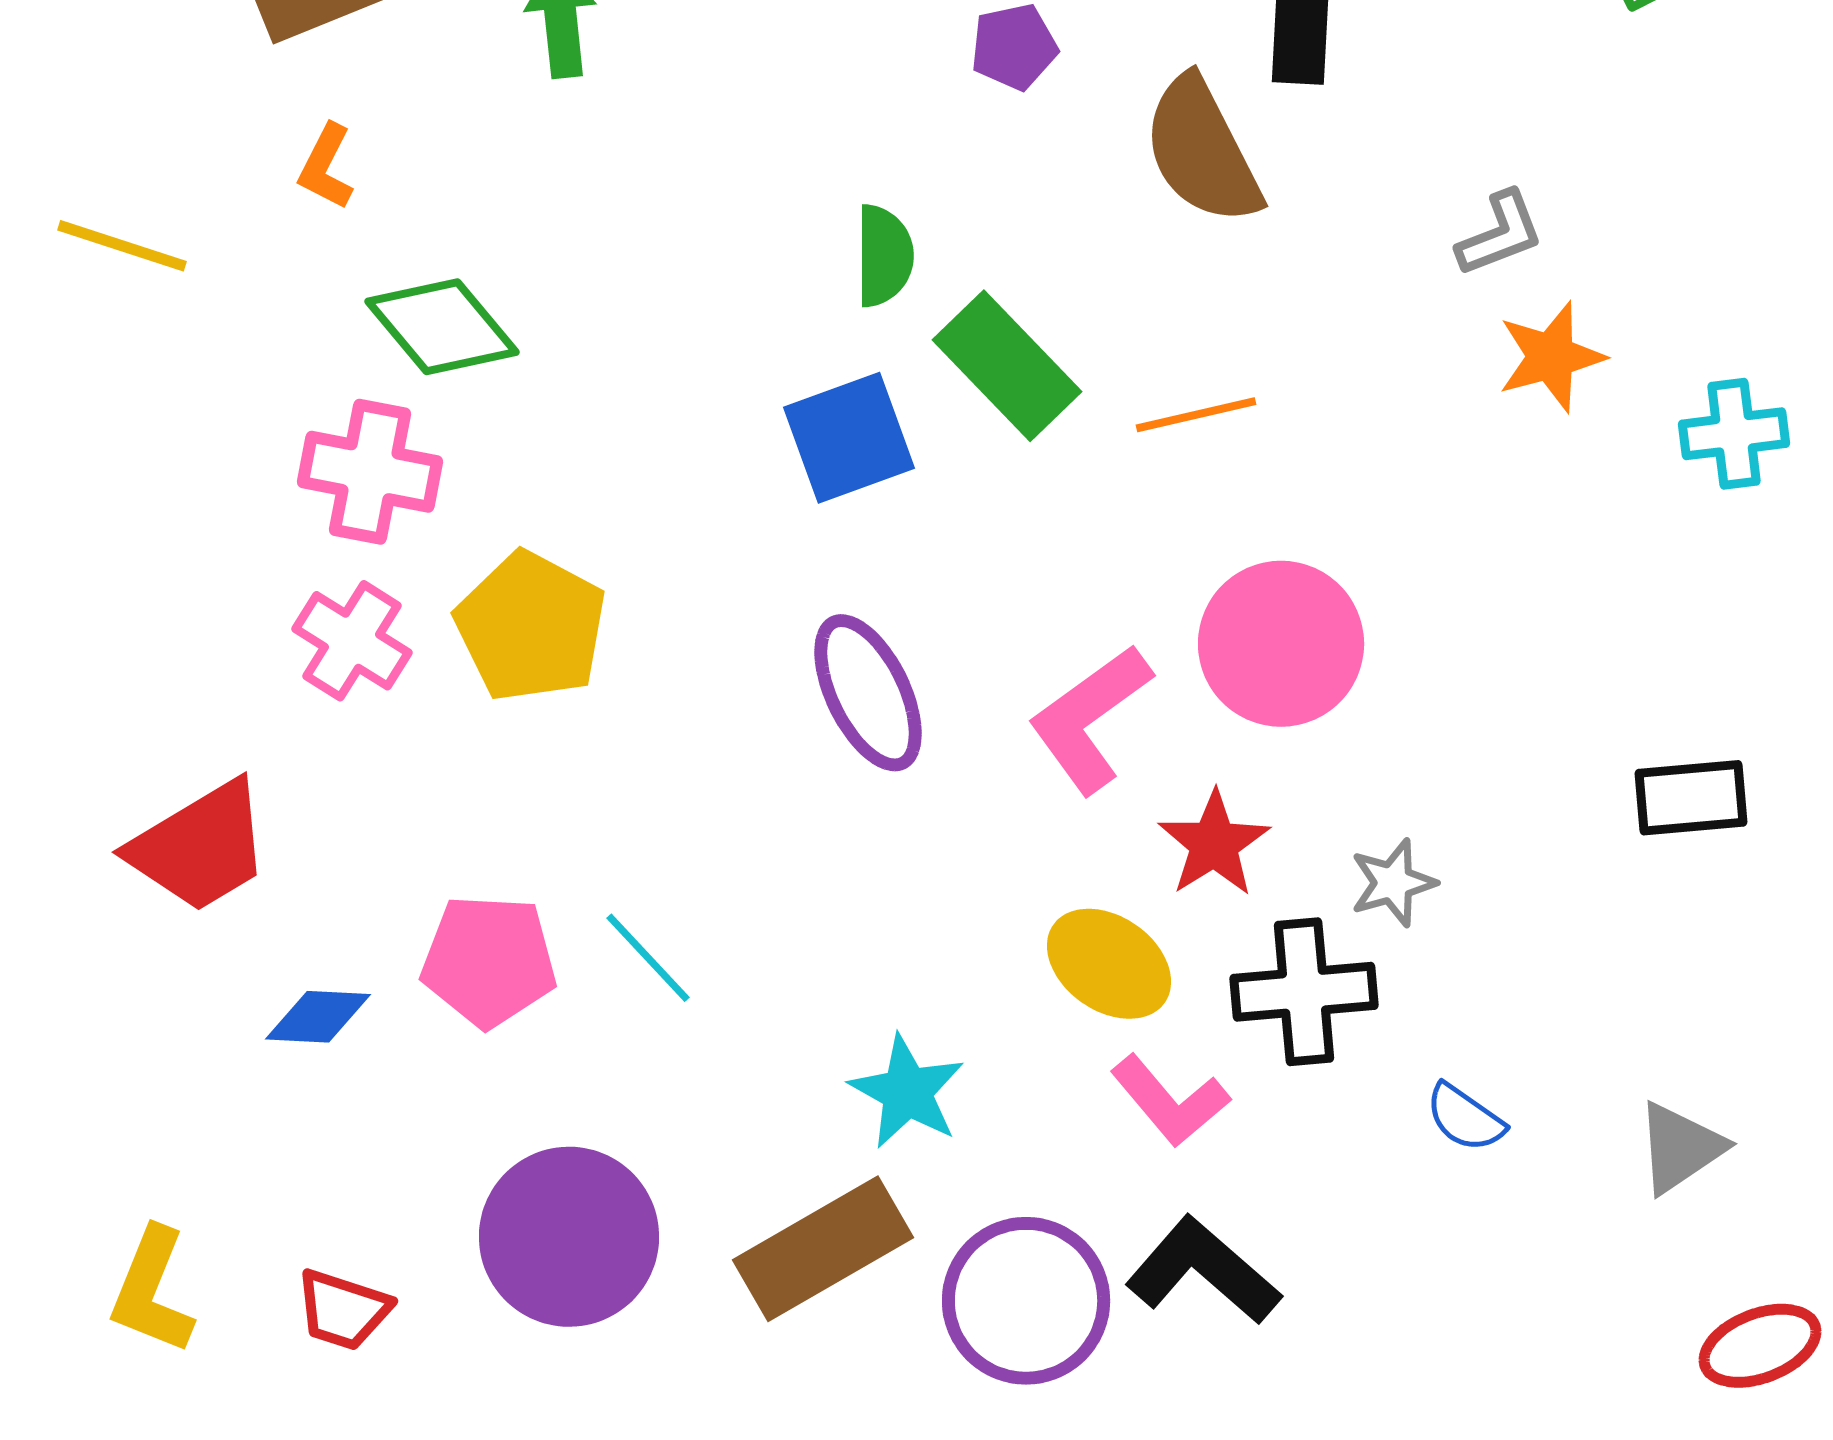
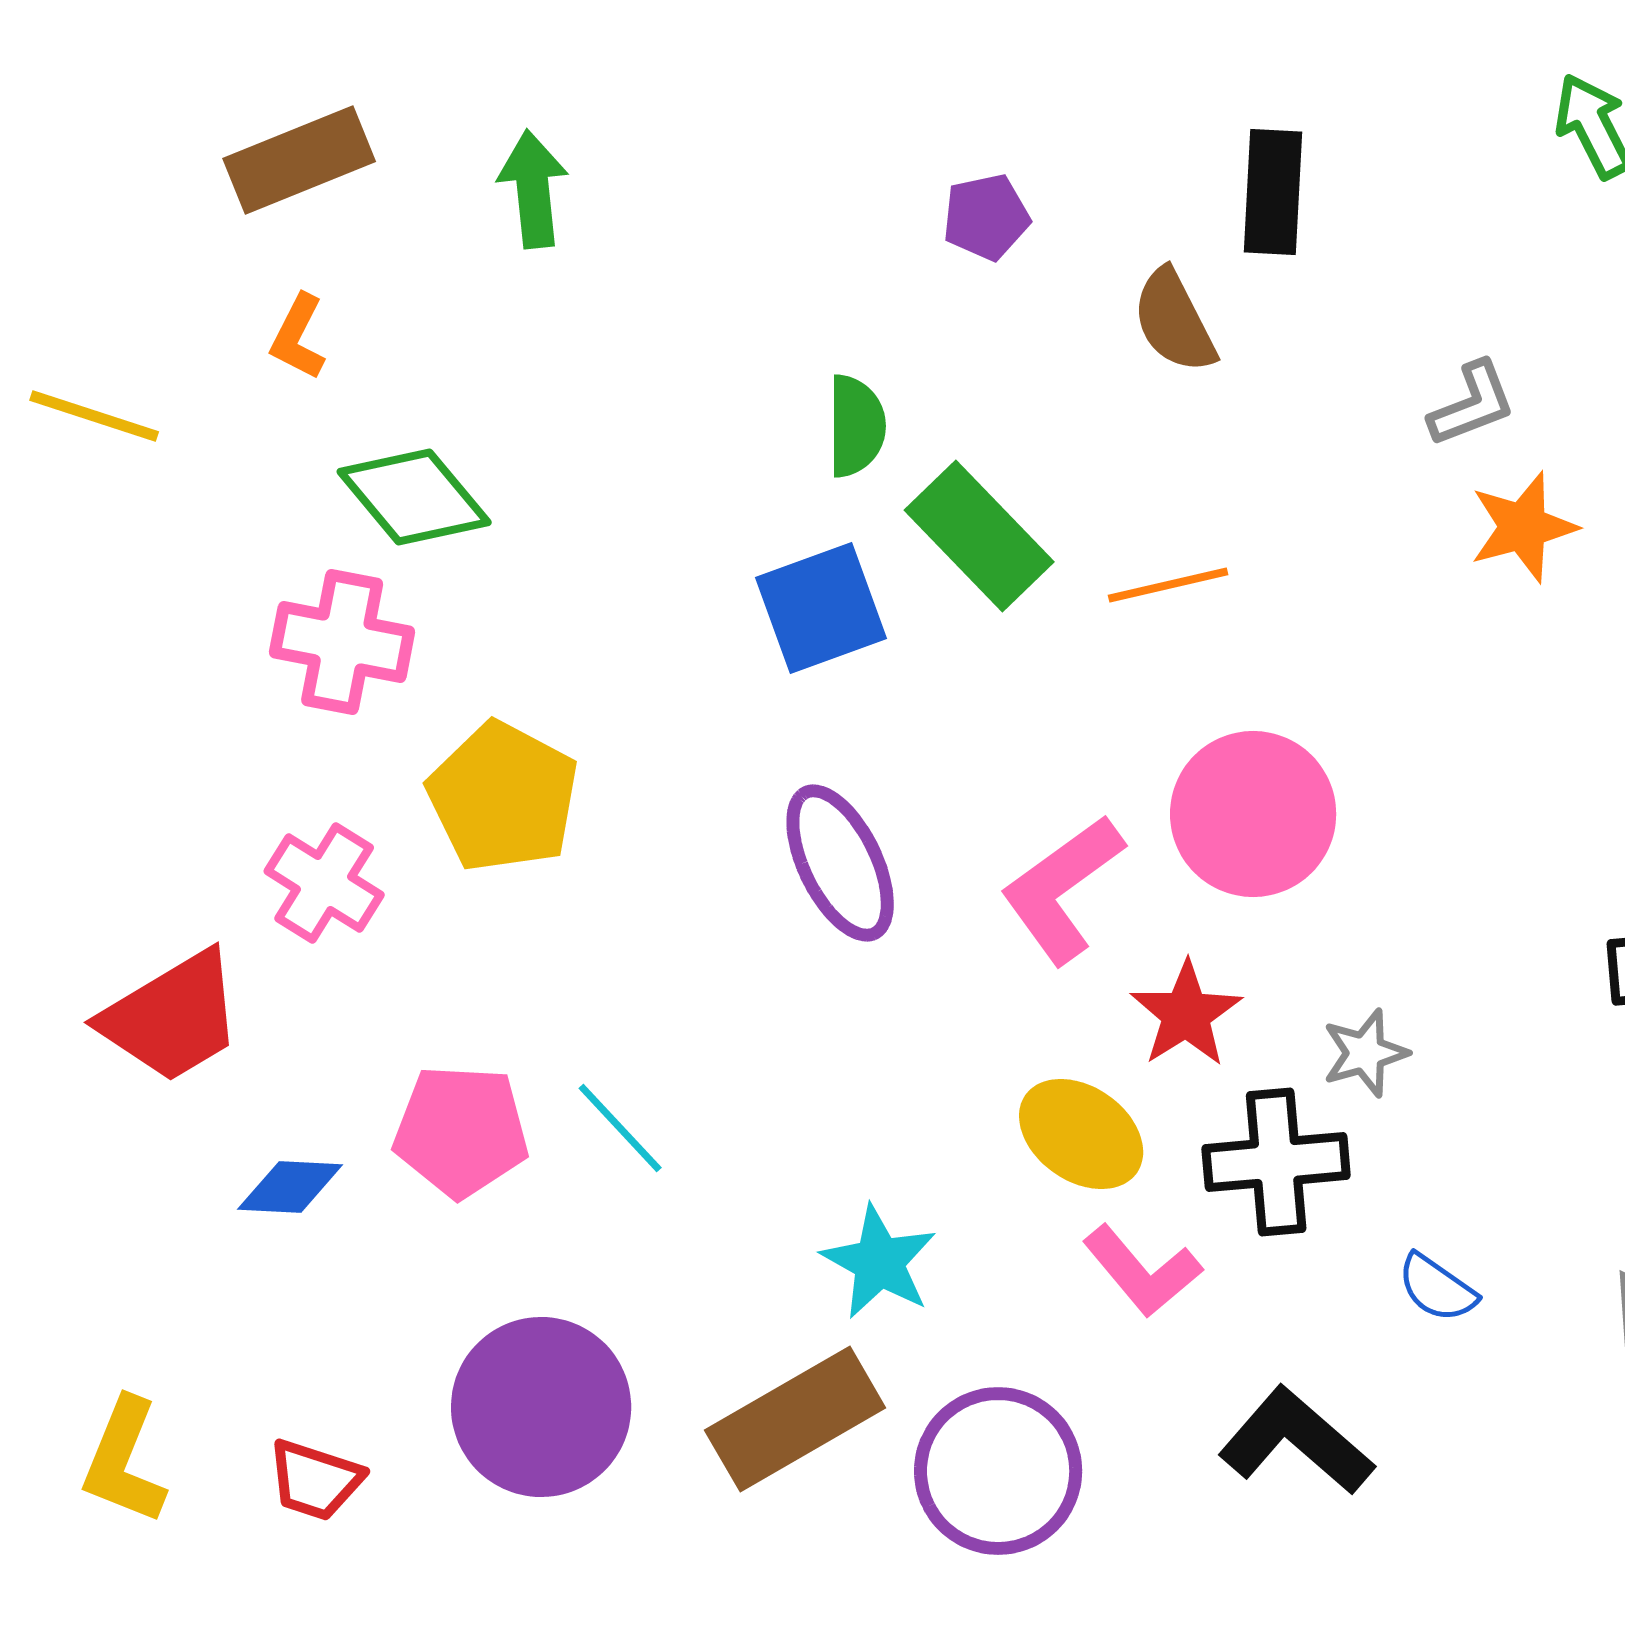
brown semicircle: (1202, 151) -> (1174, 321), size x0.7
pink cross: (352, 641) -> (324, 883), moved
black L-shape: (1203, 1271) -> (1296, 1441), moved

